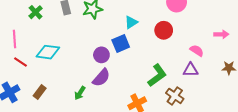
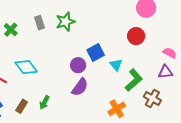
cyan triangle: (131, 22) -> (116, 65), moved, turned -32
cyan diamond: (48, 52) -> (26, 67), turned 50
green arrow: (80, 93) -> (44, 102), moved

